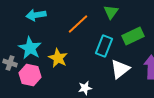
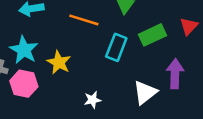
orange line: (78, 24) -> (84, 20), turned 60
white triangle: (120, 69) -> (145, 92), moved

